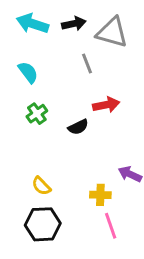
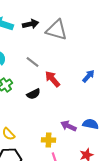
gray line: (87, 63) -> (32, 62), moved, turned -32
red arrow: (106, 105) -> (52, 79), turned -120

